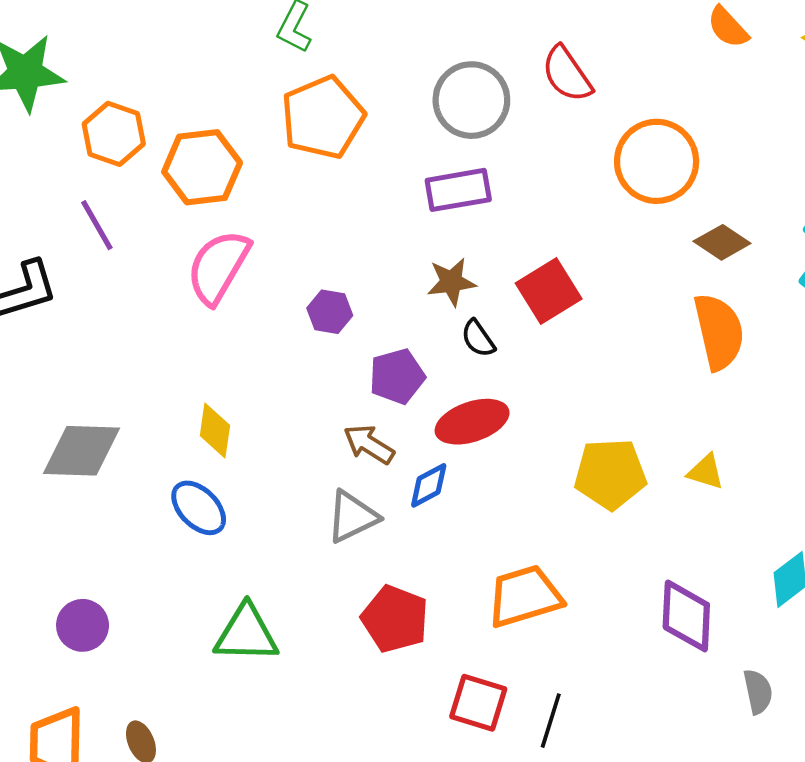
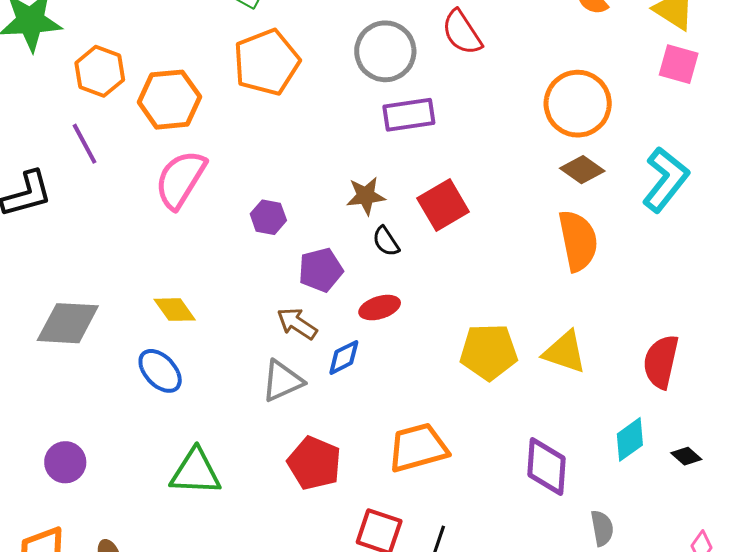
orange circle: (657, 161) -> (578, 104), moved
purple rectangle: (458, 190) -> (409, 115), moved
red ellipse: (472, 422) -> (380, 308), size x0.7
yellow diamond: (215, 430) -> (175, 310), turned -45
yellow triangle: (706, 472) -> (565, 352), size x1.5

